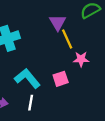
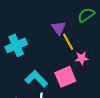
pink square: (61, 79) -> (65, 77), size x1.5

